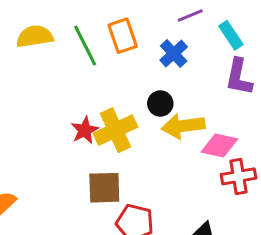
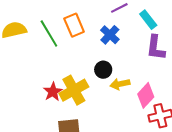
yellow arrow: (183, 126) -> (120, 84), size x0.7
pink diamond: (219, 145) -> (146, 95), turned -55

